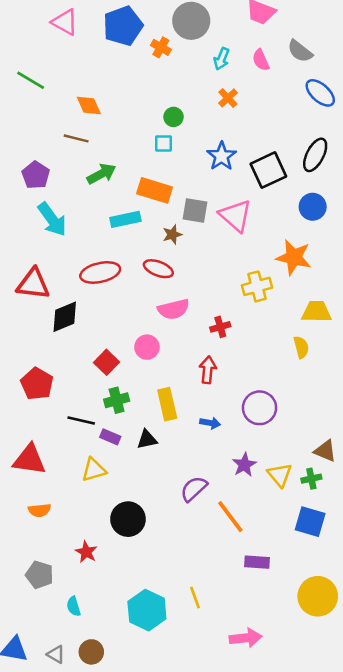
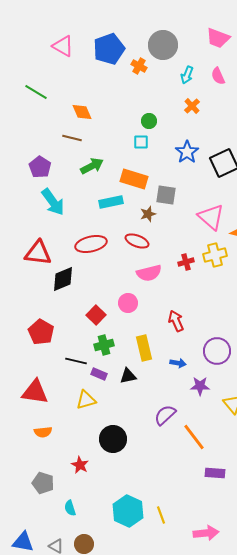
pink triangle: (235, 216) -> (211, 217), moved
red cross: (220, 327) -> (186, 262), moved
red arrow: (208, 370) -> (176, 321), turned -30
purple star: (244, 465) -> (200, 386), moved, turned 30
yellow line: (195, 598) -> (161, 515), moved

